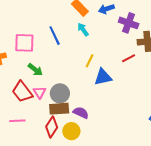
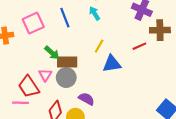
pink square: (24, 43) -> (33, 23), turned -30
green arrow: (35, 70) -> (52, 53), moved
red trapezoid: (22, 92) -> (29, 87), moved
brown rectangle: (59, 109) -> (67, 62), moved

